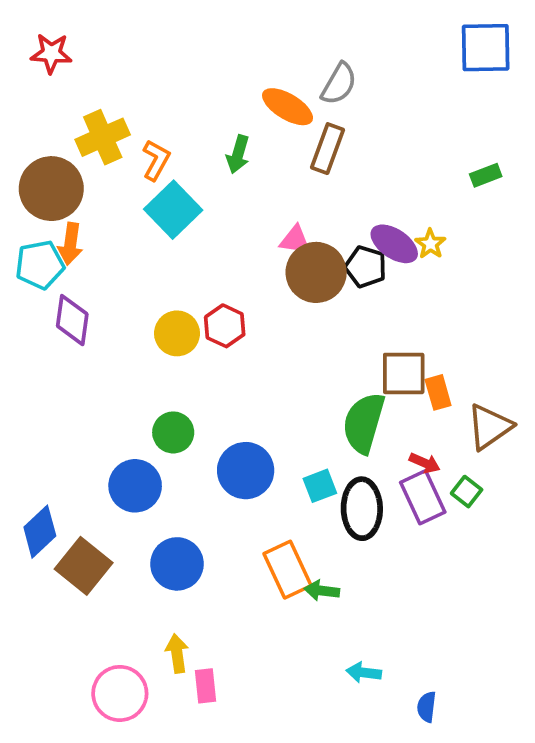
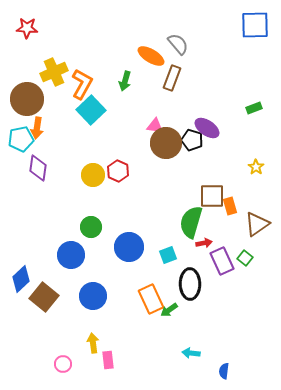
gray semicircle: (339, 84) -> (178, 44), turned -70
orange L-shape: (156, 160) -> (82, 84), size x1.4
green rectangle: (486, 175) -> (254, 108), moved
yellow star: (430, 244) -> (256, 167), moved
red arrow: (425, 463) -> (204, 243), moved, turned -35
black ellipse: (362, 509) -> (190, 284), moved
green arrow: (322, 591) -> (169, 310), turned -42
pink circle: (120, 693) -> (63, 364), size x0.6

